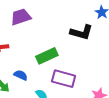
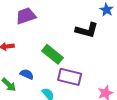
green rectangle: (47, 56) -> (53, 54), turned 65

